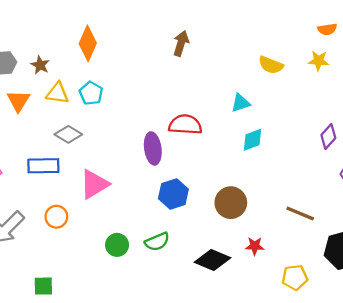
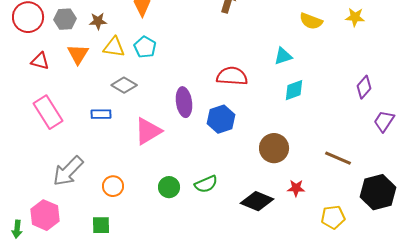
brown star: (40, 65) -> (98, 21), turned -30
purple ellipse: (153, 148) -> (184, 102), moved
blue rectangle: (43, 166) -> (101, 114), size x0.7
blue hexagon: (173, 194) -> (221, 119), moved
orange circle: (56, 217) -> (113, 186), moved

